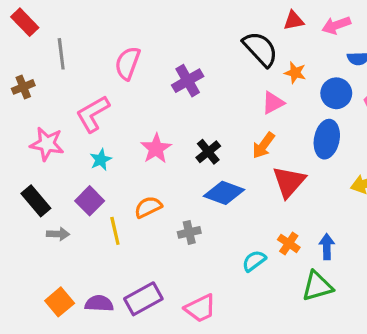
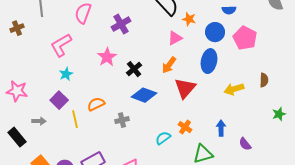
pink star: (47, 144) -> (17, 91), moved
pink star: (156, 149) -> (107, 57), moved
black rectangle: (36, 201) -> (17, 137), moved
blue arrow: (327, 247) -> (221, 128), moved

